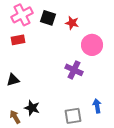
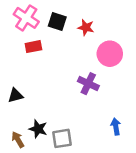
pink cross: (22, 15) -> (26, 18), turned -30
red rectangle: (18, 40) -> (33, 47), moved
gray square: (73, 116) -> (62, 138), moved

